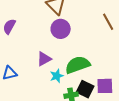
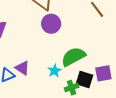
purple triangle: (44, 59) -> (22, 68), moved, turned -49

